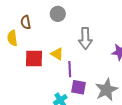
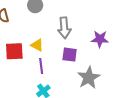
purple line: (70, 69) -> (41, 66), moved
purple square: (78, 87) -> (70, 55), moved

